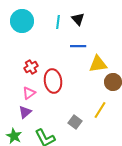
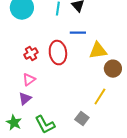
red ellipse: (53, 81) -> (58, 53), moved
gray square: (75, 122) -> (82, 119), moved

